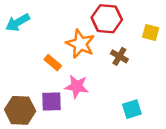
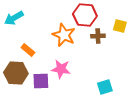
brown cross: (119, 56) -> (98, 36), moved, turned -32
orange rectangle: (53, 63) -> (28, 50), moved
brown hexagon: (20, 110) -> (16, 73), moved

